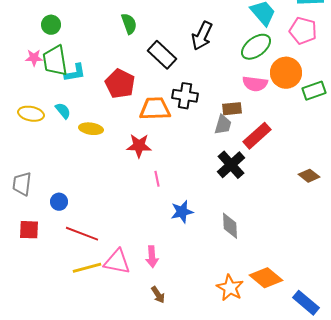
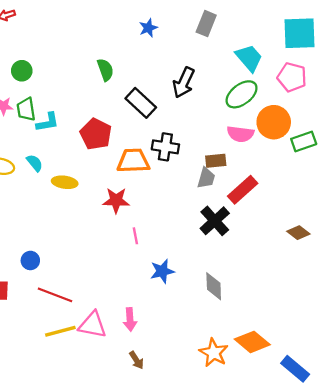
green trapezoid: (55, 61) -> (26, 109), size x0.7

